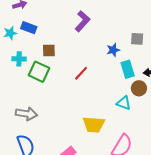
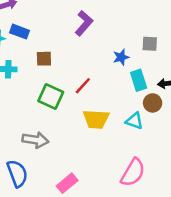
green square: (39, 72) -> (51, 96), moved
gray arrow: (26, 114) -> (35, 140), moved
yellow trapezoid: (94, 125) -> (96, 119), moved

